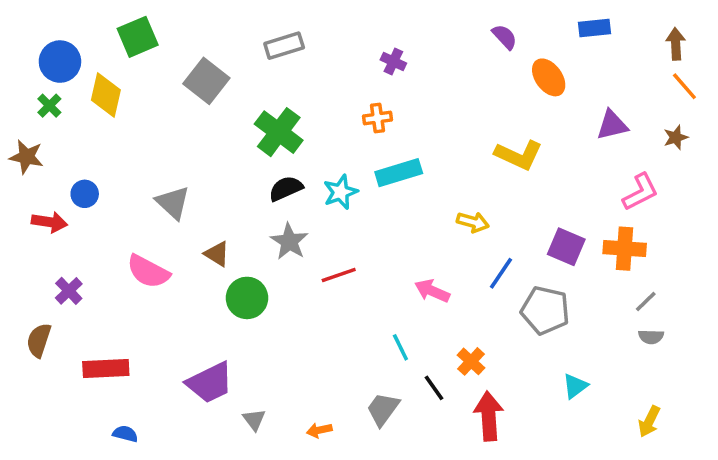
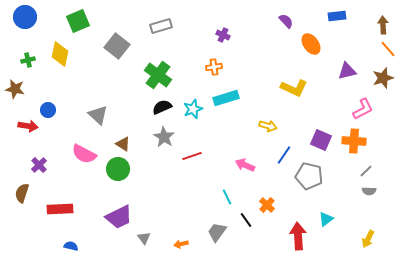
blue circle: (60, 62) -> (25, 17), moved
green cross: (49, 106) -> (28, 60), turned 32
brown star: (676, 137) -> (383, 78), size x1.5
green circle: (247, 298) -> (118, 169), moved
red arrow: (489, 416) -> (298, 236), moved

